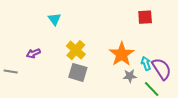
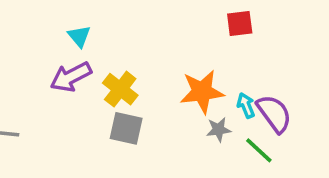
purple arrow: (33, 53) -> (71, 77), moved, size x1.6
orange star: (122, 54) -> (202, 92), turned 30

